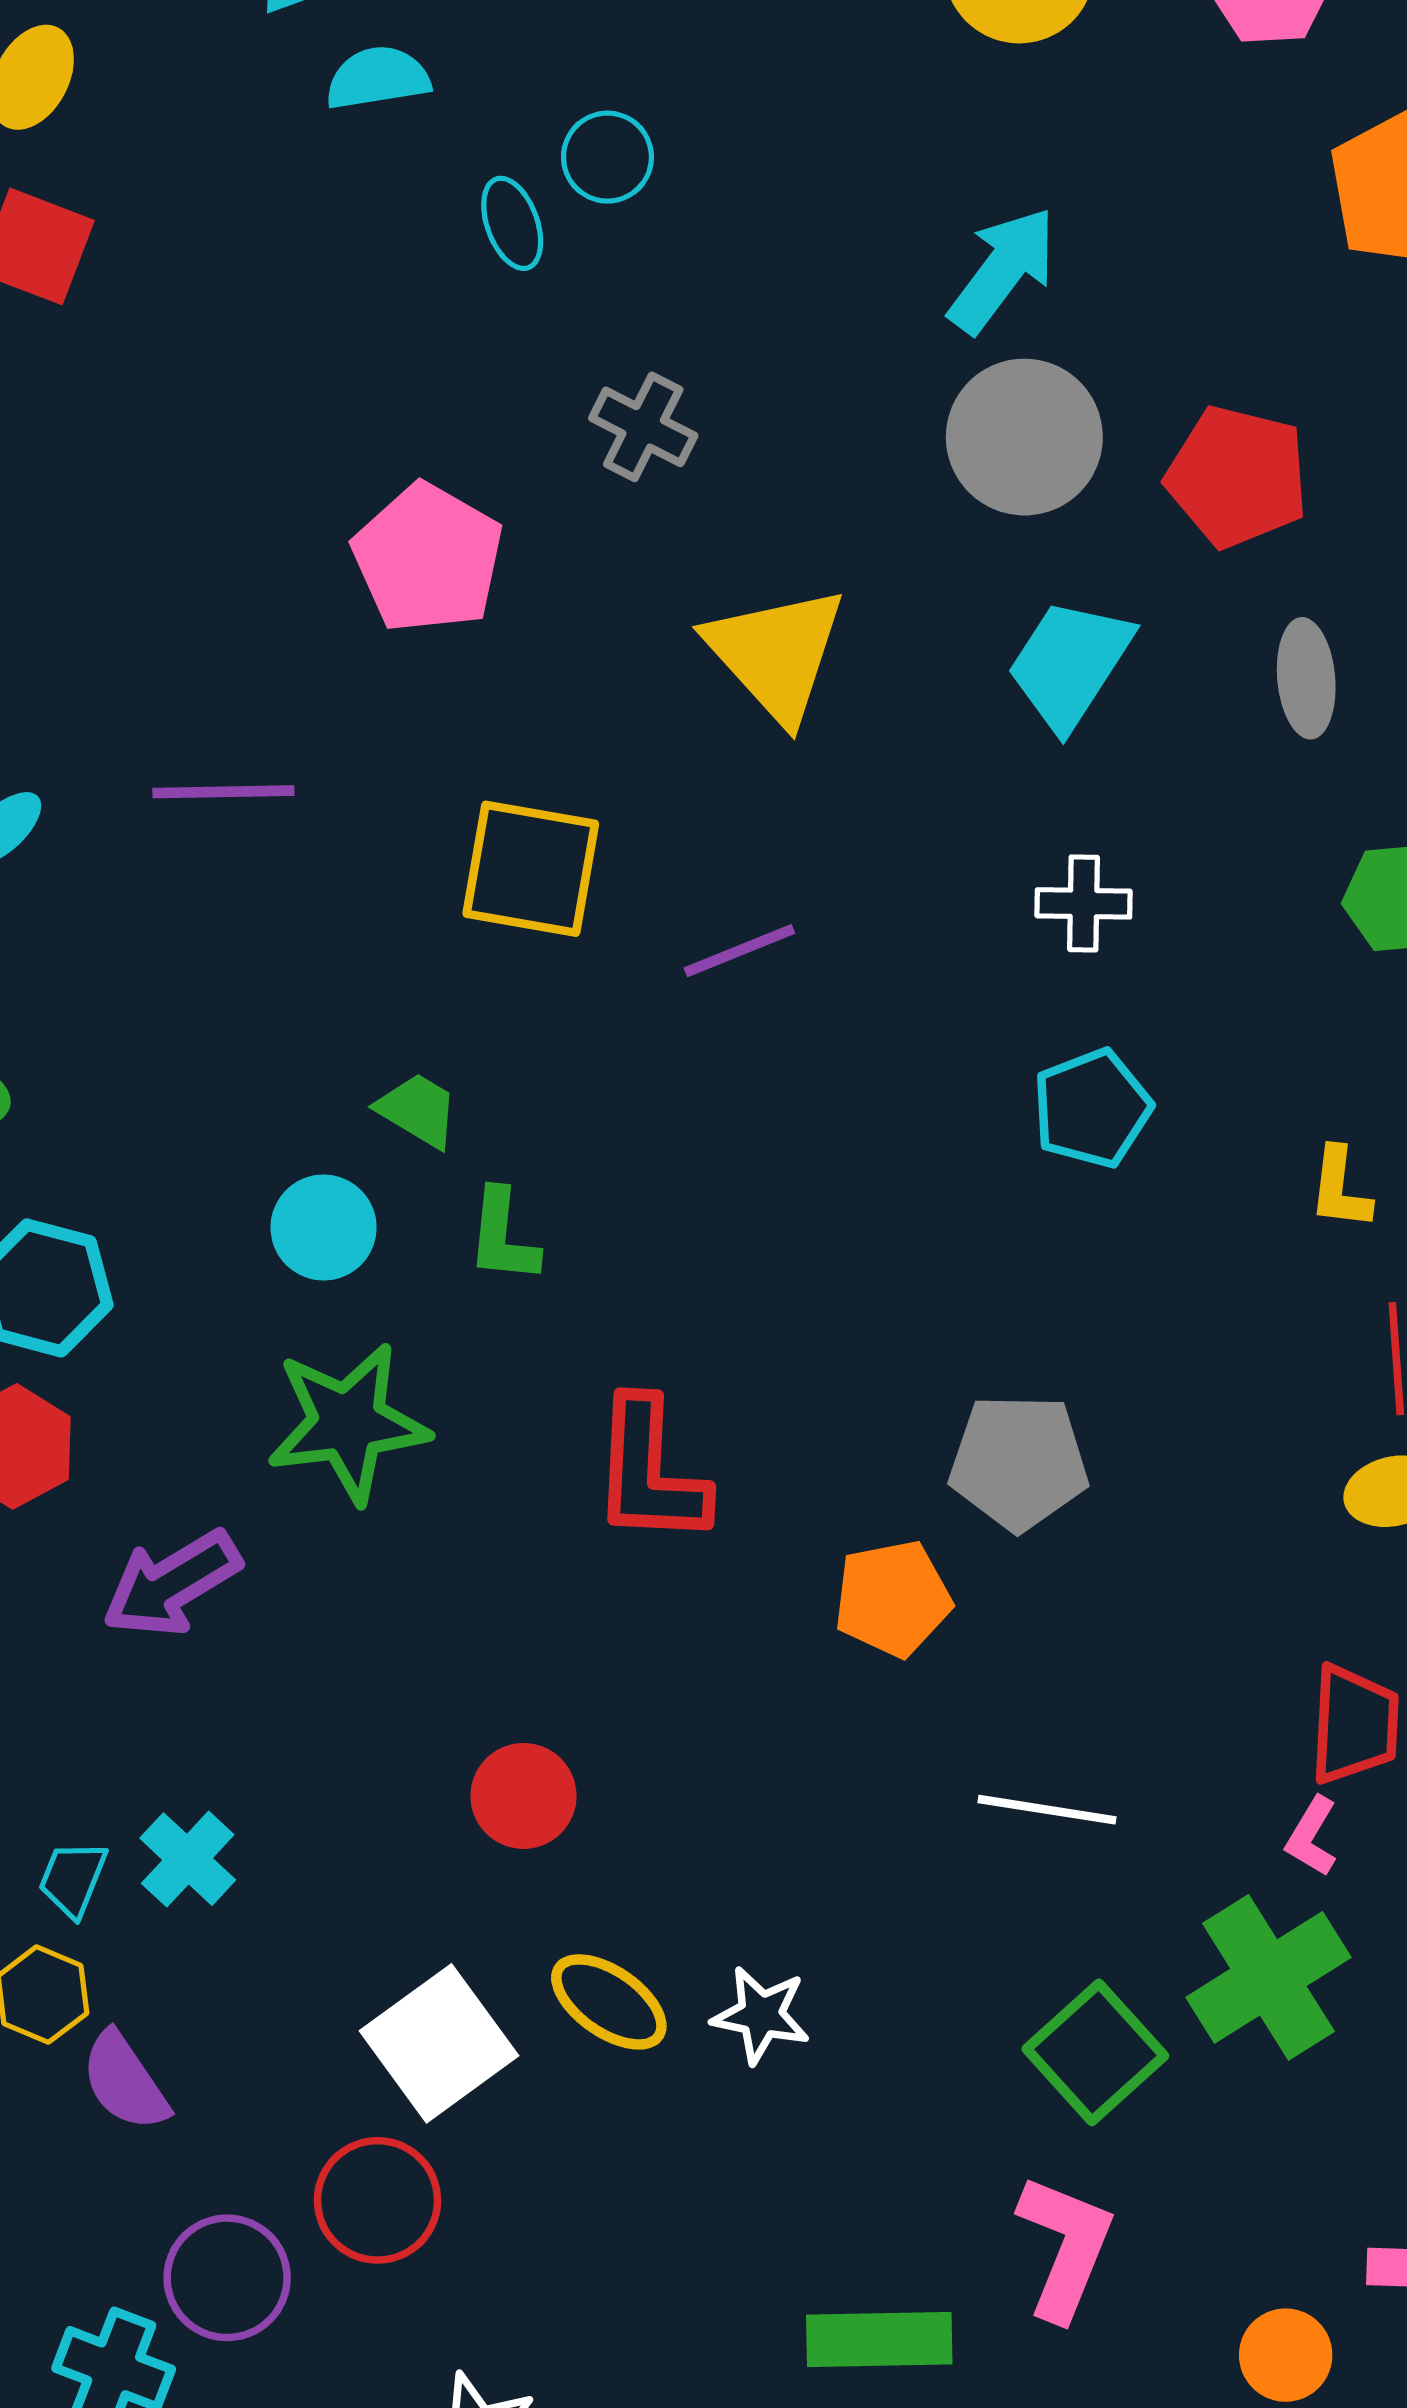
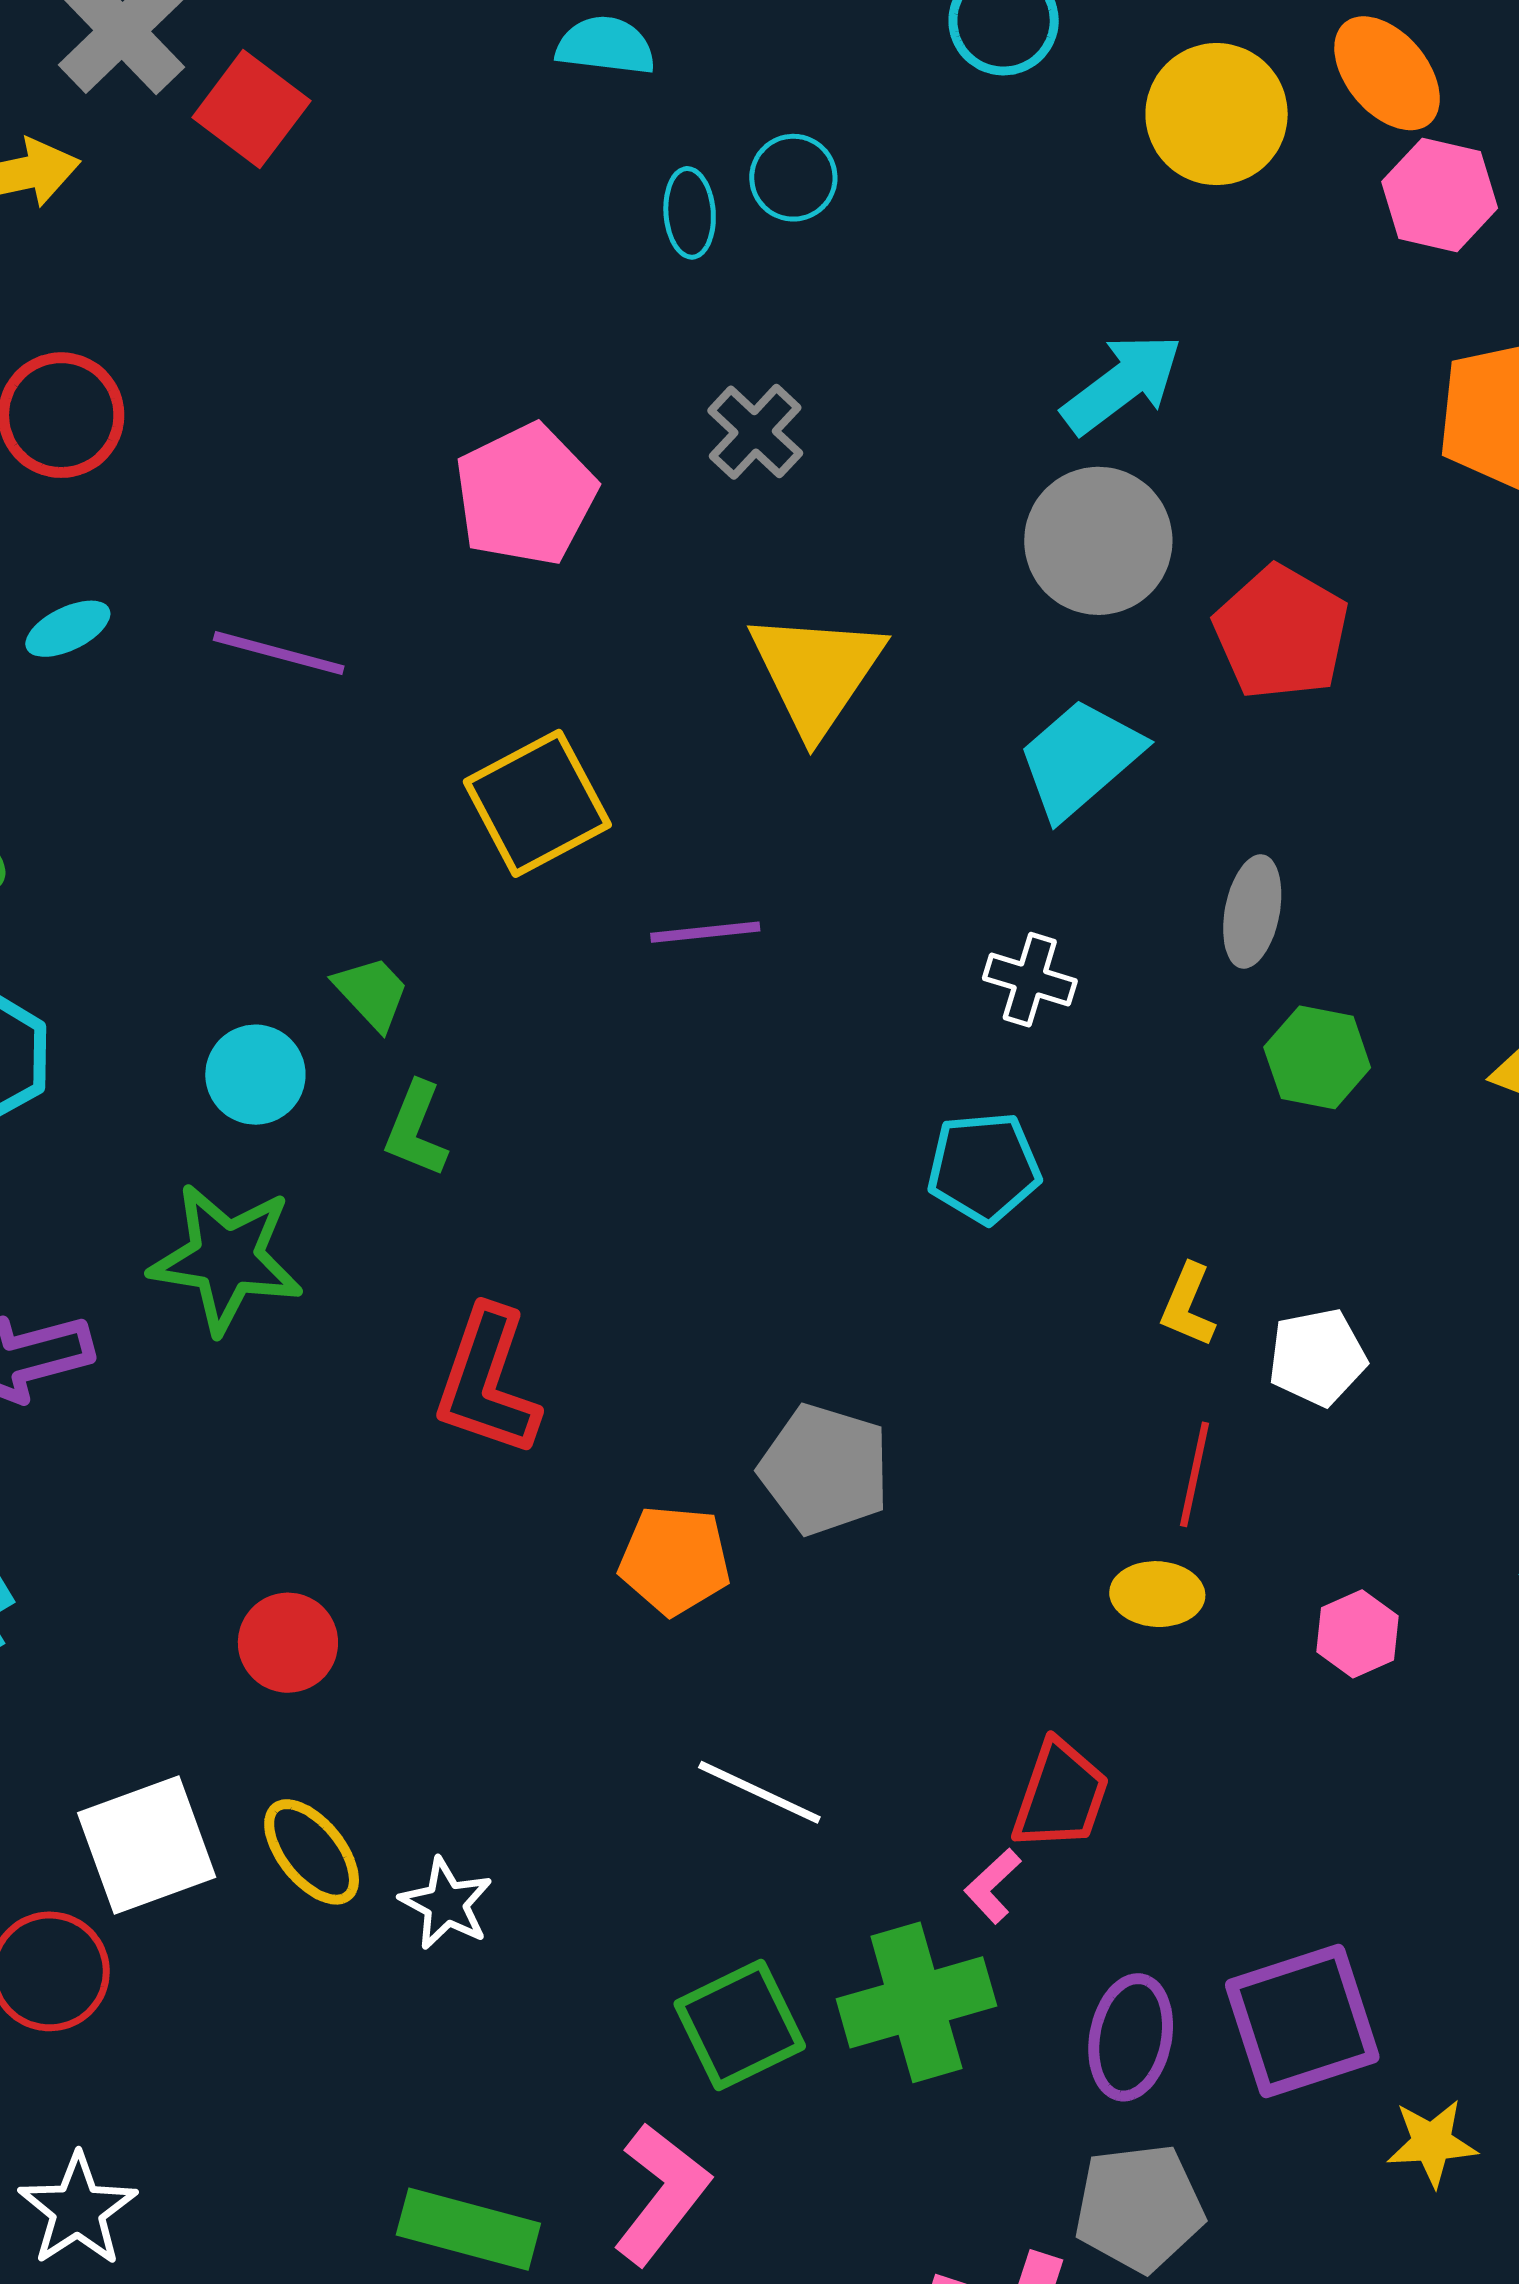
gray ellipse: (1306, 678) -> (1252, 911), moved
yellow square: (531, 869) -> (537, 803), turned 36

